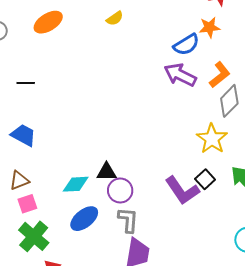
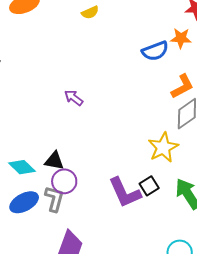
purple arrow: (180, 75) -> (74, 98), moved, size x0.6
cyan diamond: (76, 184) -> (22, 167), turned 36
gray L-shape: (128, 220) -> (54, 199), moved

